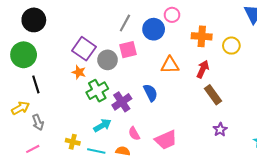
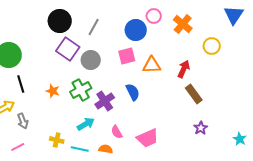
black circle: (34, 20) -> (60, 21), moved
gray line: (125, 23) -> (94, 27), moved
orange cross: (202, 36) -> (183, 24), moved, turned 36
pink square: (128, 50) -> (127, 56), moved
orange star: (79, 72) -> (53, 91), moved

